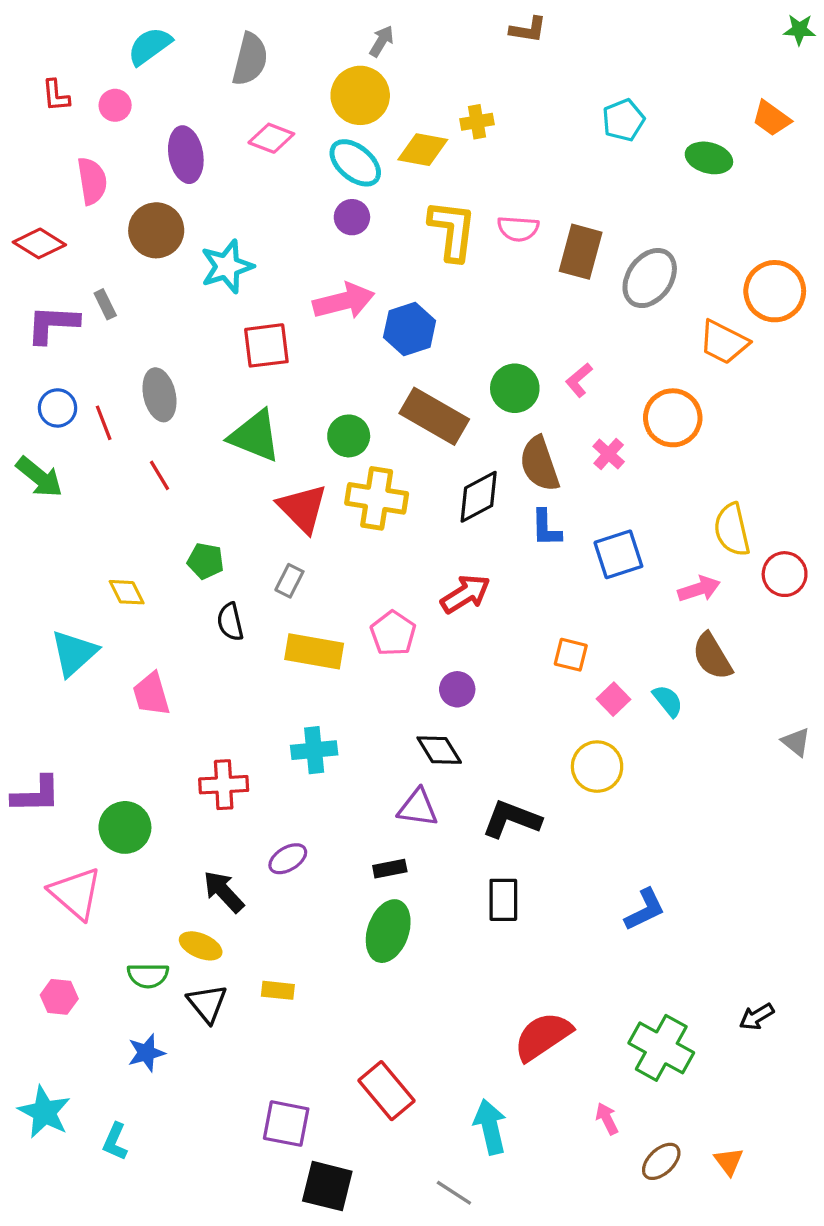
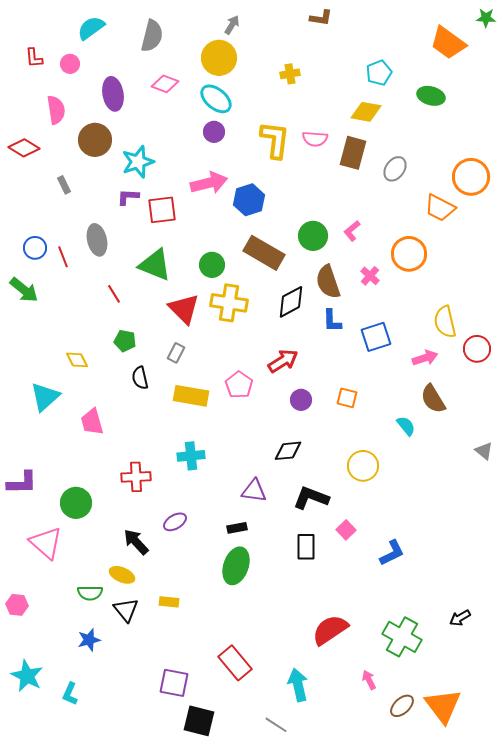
orange trapezoid: (771, 118) -> (448, 43), moved, size x1.5
yellow diamond: (423, 150) -> (366, 112), moved
gray ellipse: (650, 278) -> (395, 169), size x0.7
purple L-shape: (53, 324) -> (128, 197), moved, size x0.7
red line: (159, 475) -> (114, 294), moved
purple circle: (457, 689) -> (301, 400), moved
pink square: (614, 699) -> (346, 530), moved
black diamond: (439, 750) -> (288, 451), moved, turned -64
pink hexagon: (59, 997) -> (17, 605), moved
orange triangle: (729, 1161) -> (443, 706), size x2.0

